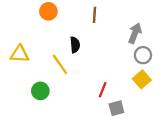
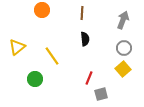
gray arrow: (135, 33) -> (123, 20), moved
black semicircle: (75, 45) -> (85, 39), moved
yellow triangle: (20, 54) -> (17, 47), turned -42

